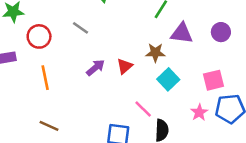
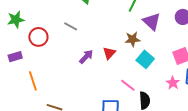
purple triangle: (182, 33) -> (152, 22), turned 42
orange line: (45, 78) -> (33, 81), moved

